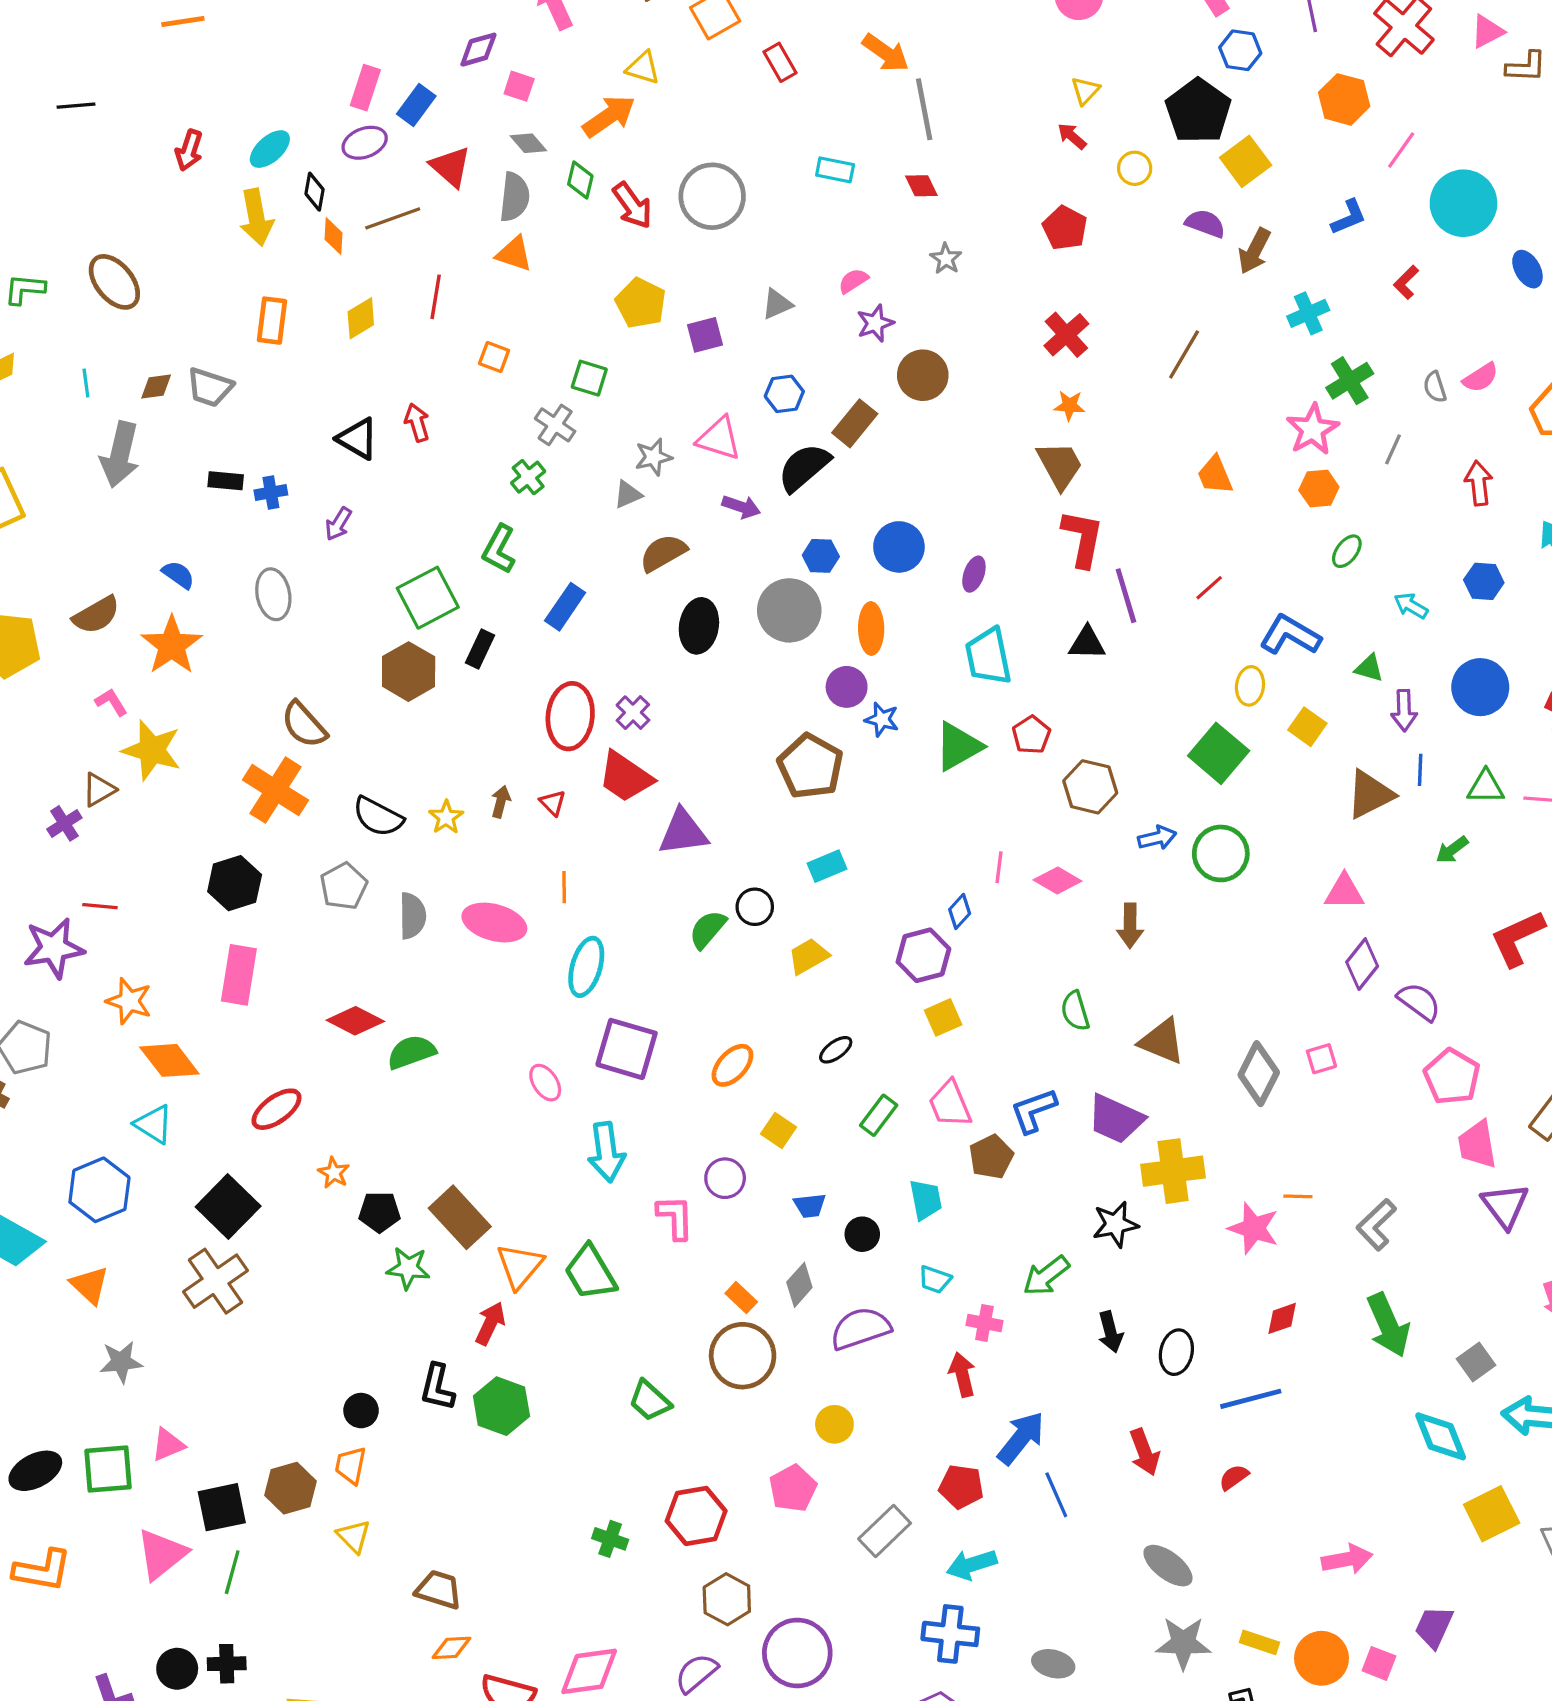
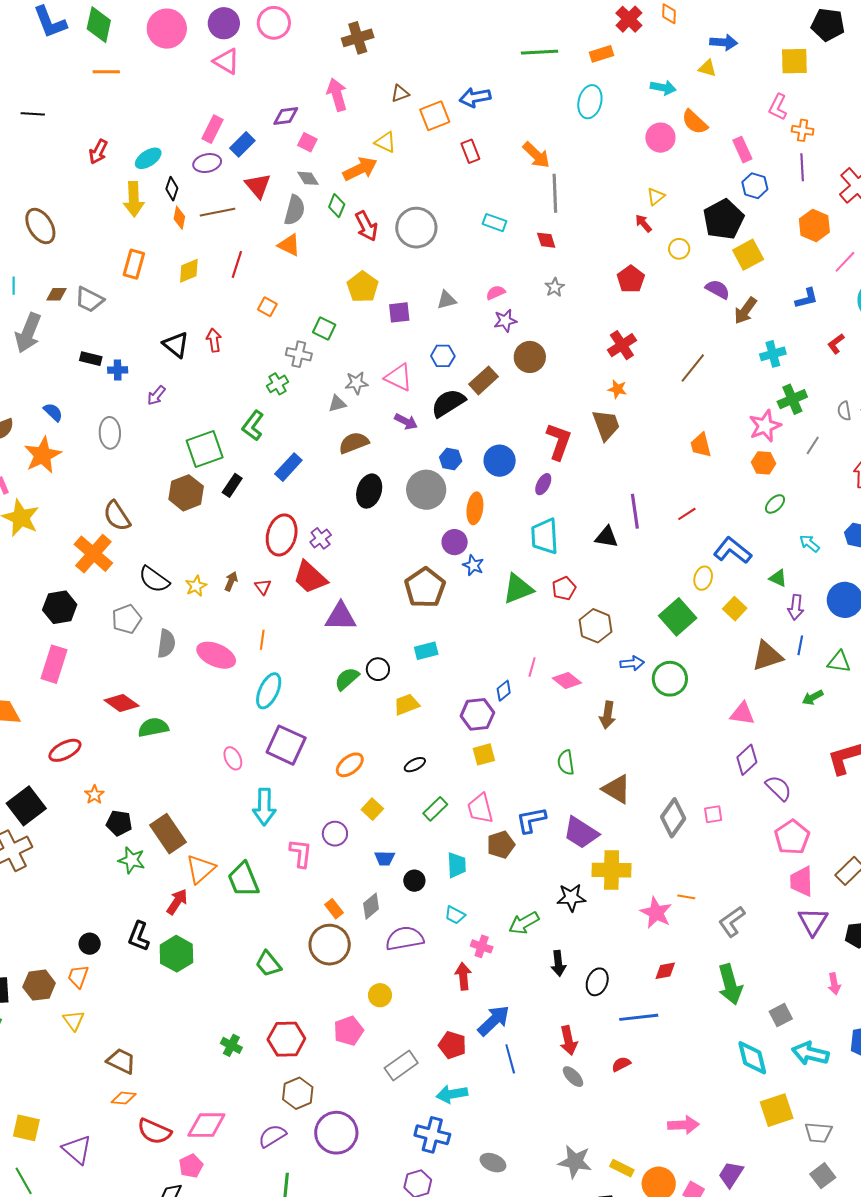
gray cross: (555, 425) -> (299, 354), turned -30
red L-shape: (1083, 538) -> (559, 441), moved
gray ellipse: (1168, 1566) -> (573, 1077), moved, size x0.7

